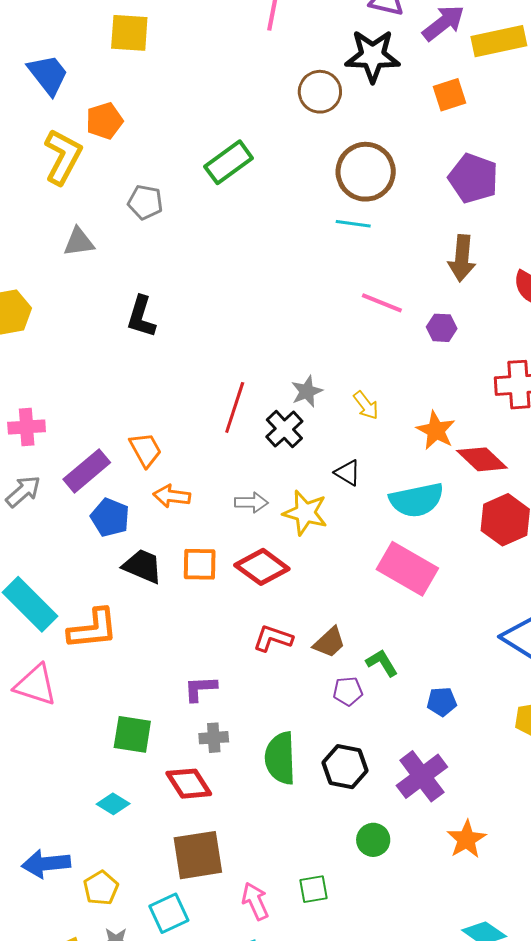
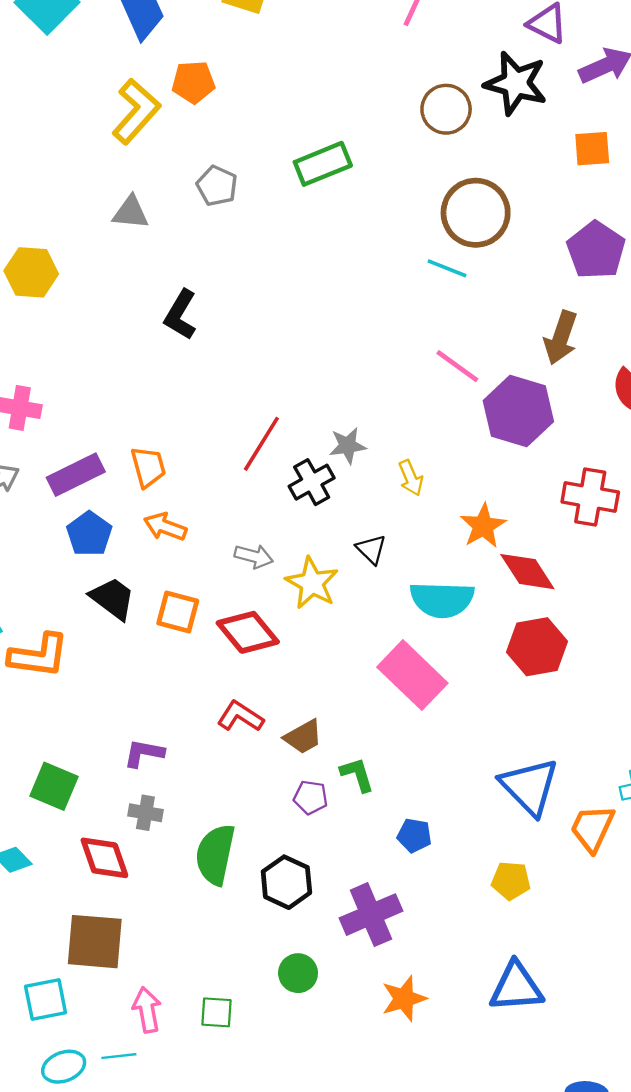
purple hexagon: (442, 328) -> (518, 411), size x2.0

